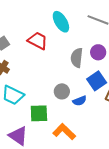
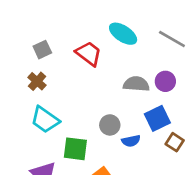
cyan ellipse: (61, 22) -> (123, 34), turned -35
gray semicircle: (77, 58) -> (136, 84), turned 78

